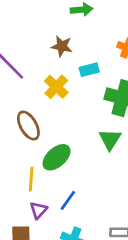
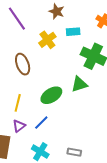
green triangle: (110, 139) -> (79, 84), turned 30
green ellipse: (57, 157) -> (51, 95), moved

